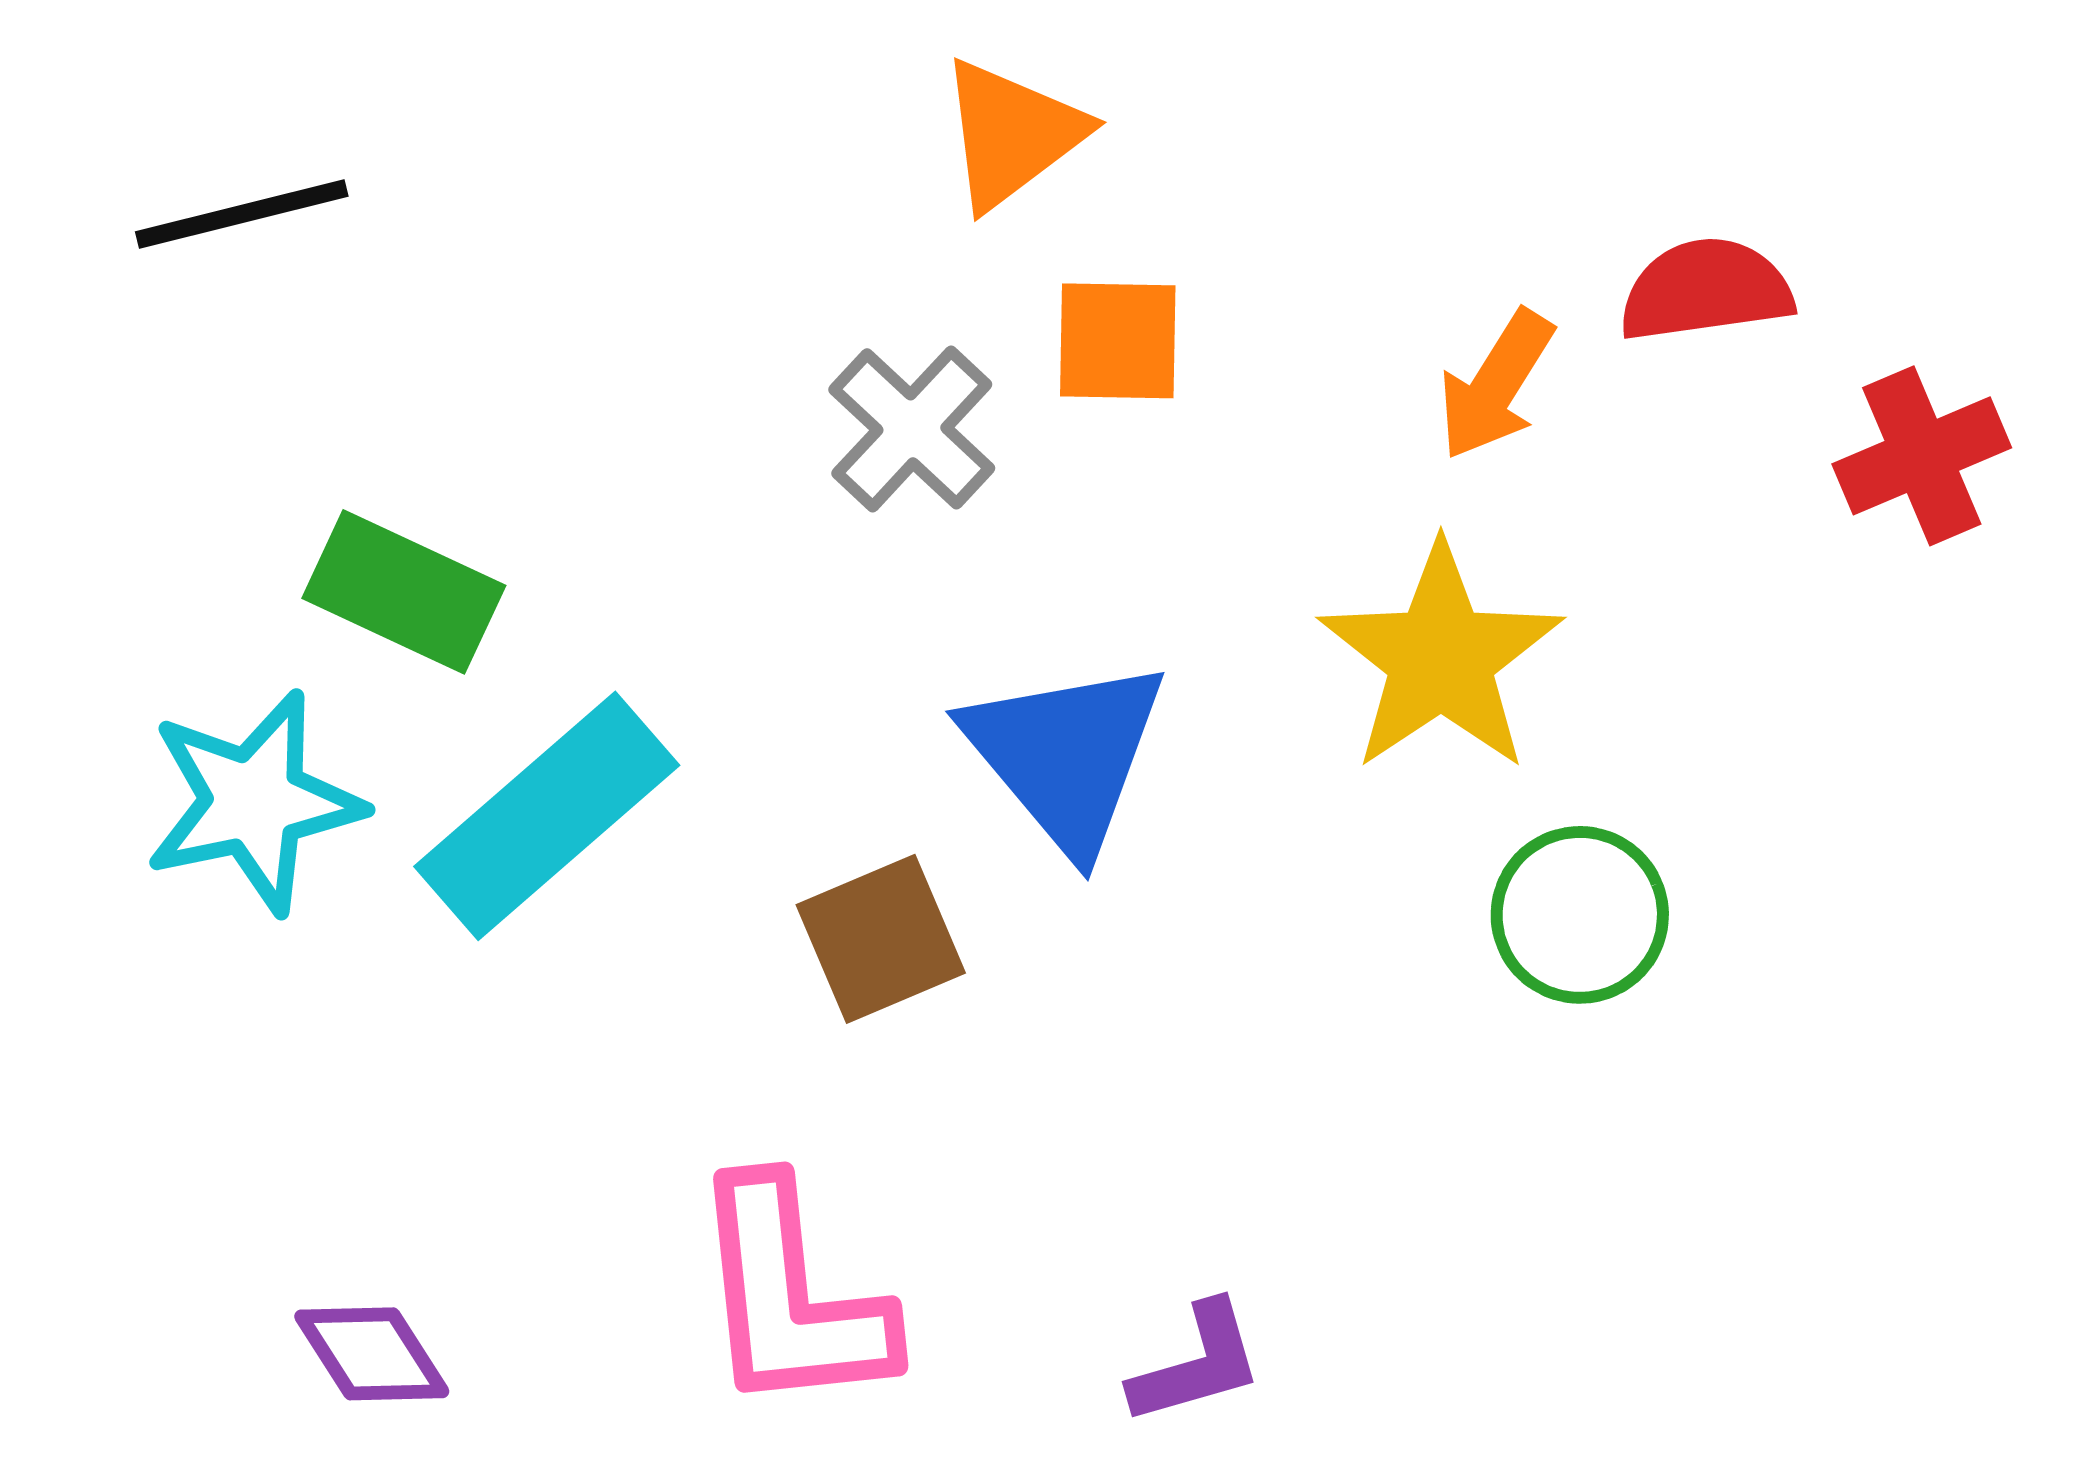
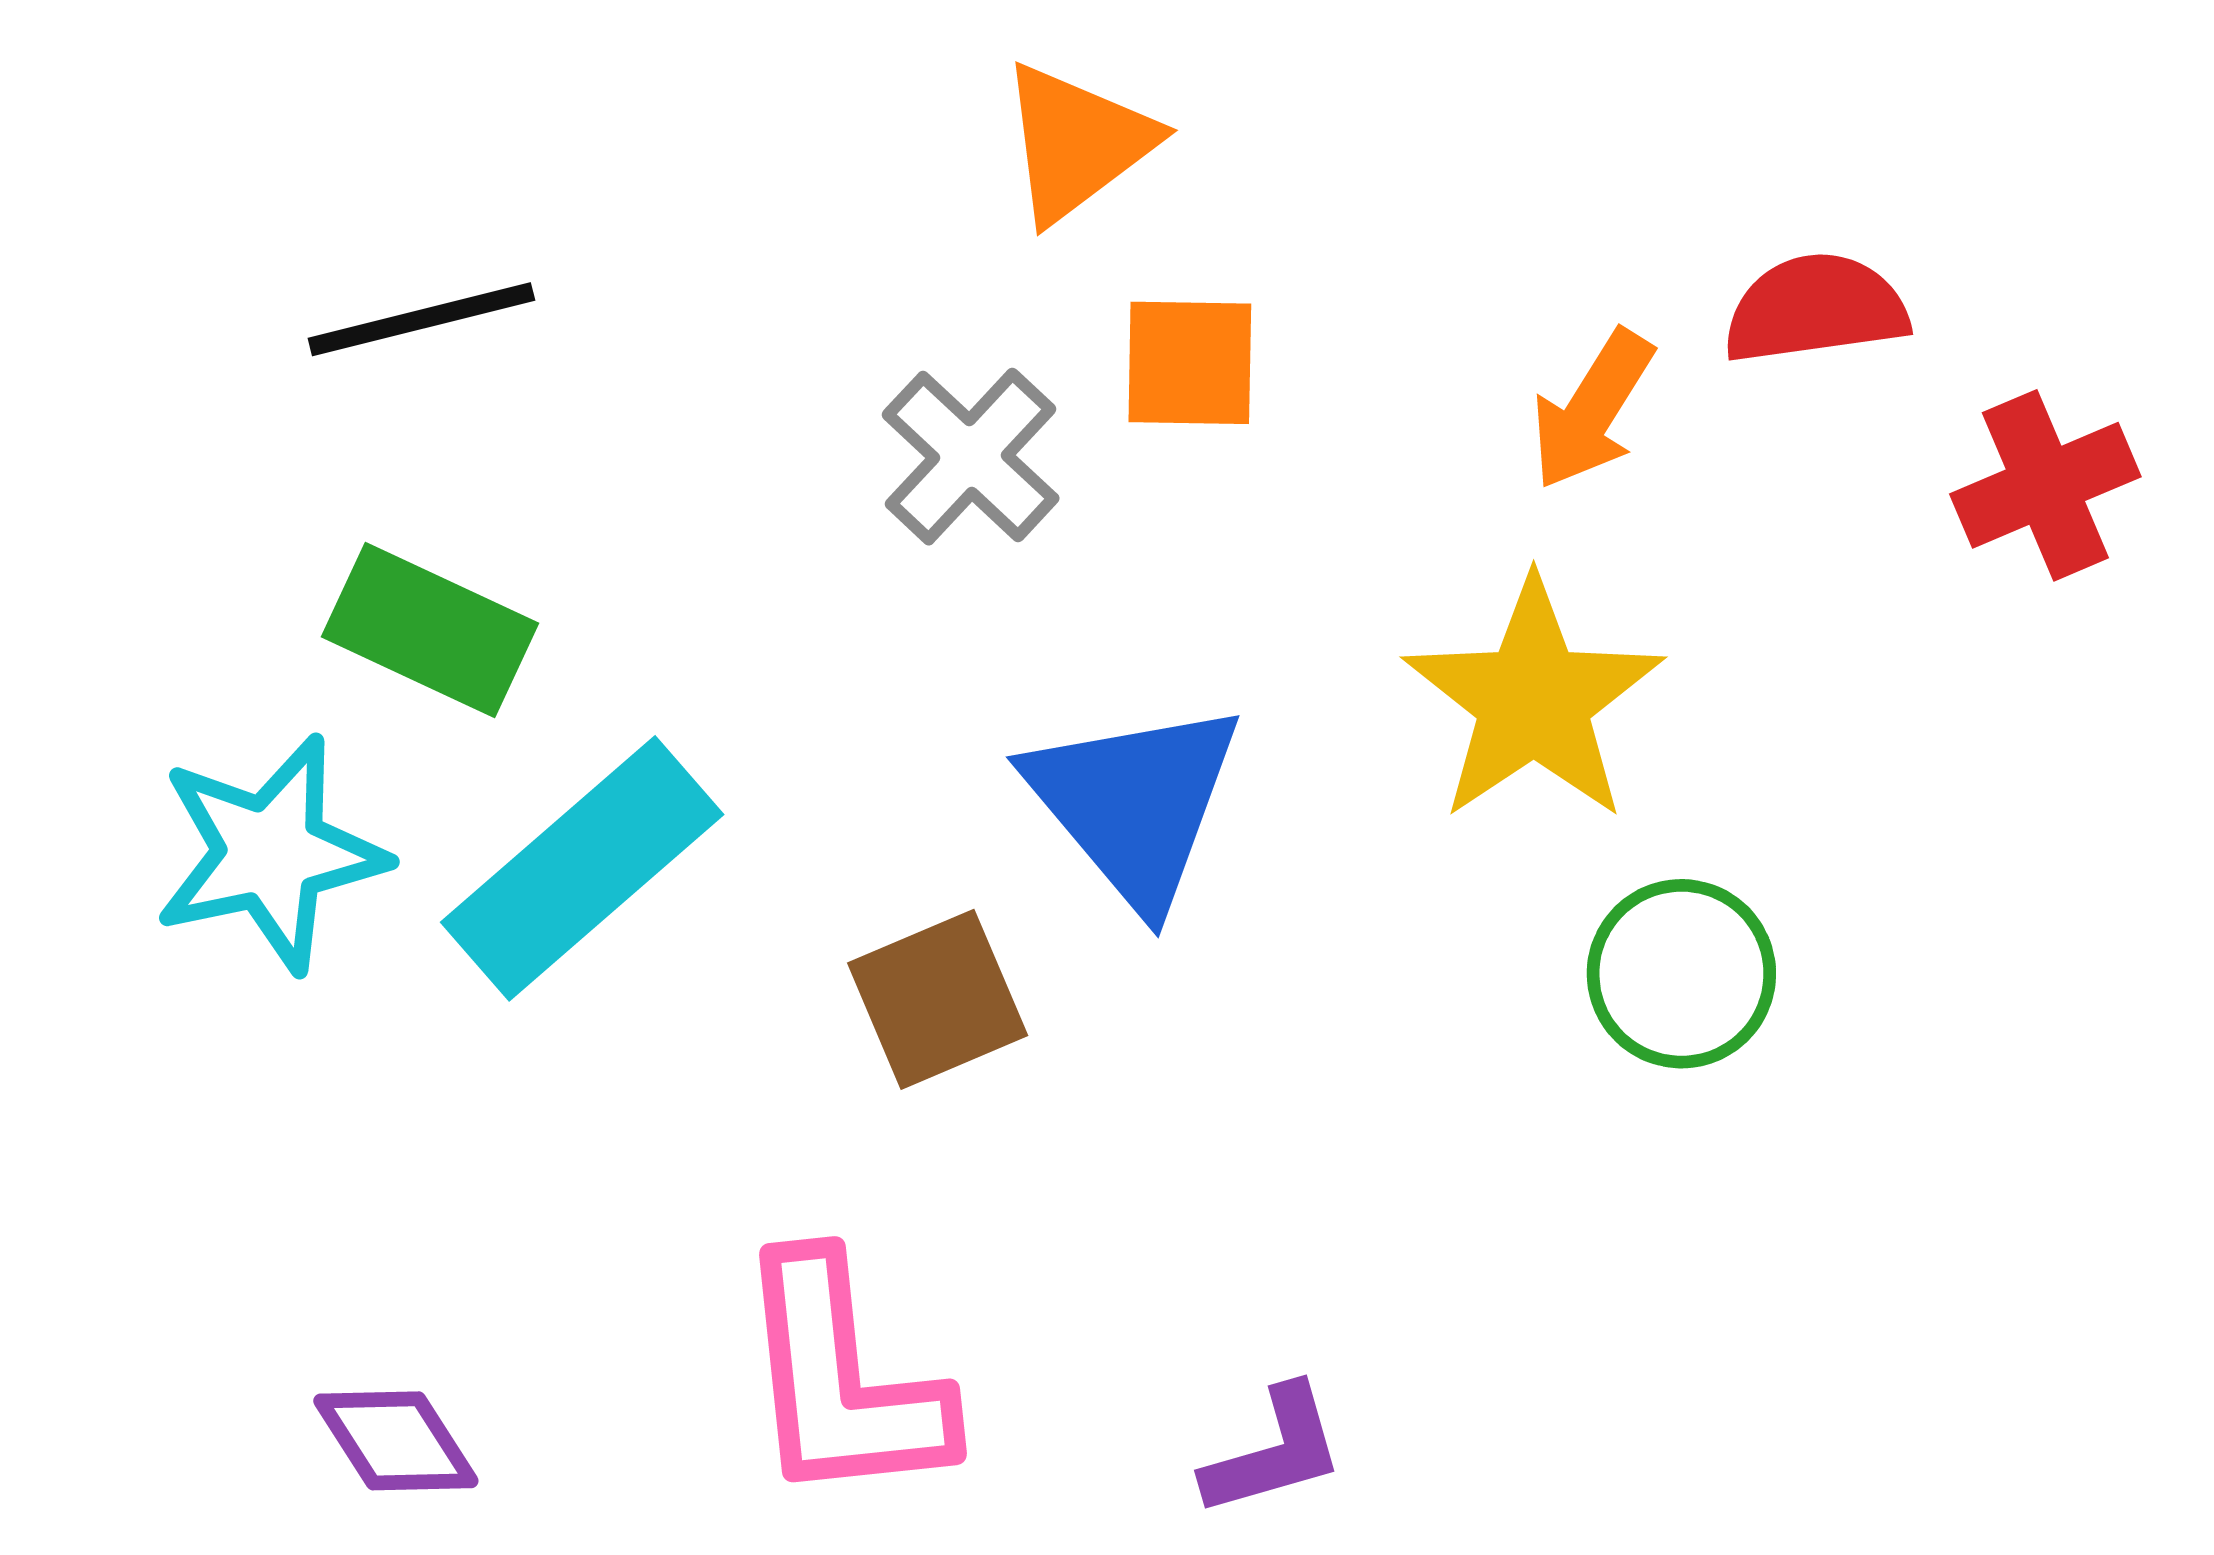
black line: (242, 214) -> (421, 319), moved

